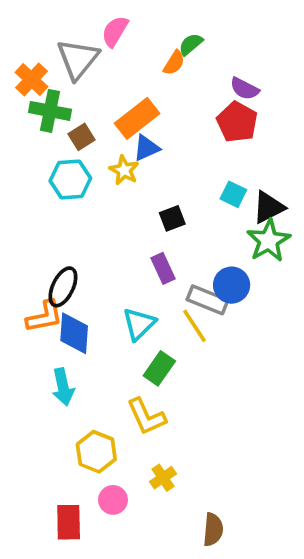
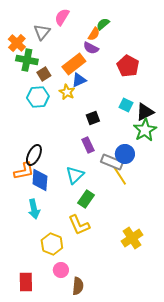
gray triangle: (78, 59) -> (42, 32), size x0.7
purple semicircle: (245, 89) -> (91, 48), moved
yellow line: (194, 326) -> (120, 176), moved
yellow cross: (163, 478) -> (132, 238), moved, size x1.5
red rectangle: (69, 522) -> (26, 282), moved
brown semicircle: (213, 530) -> (78, 286), moved

